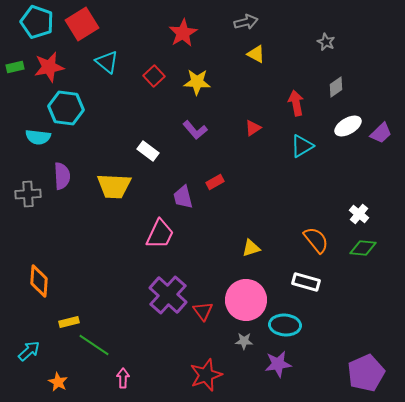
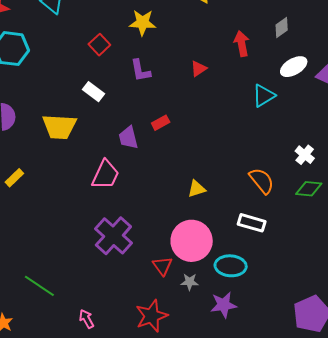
red square: (154, 76) -> (99, 45), moved
purple L-shape: (195, 130) -> (140, 71), turned 30
cyan triangle: (302, 146) -> (264, 96), moved
red triangle: (203, 311) -> (163, 266), moved
yellow rectangle: (69, 322) -> (14, 178), moved, turned -30
pink arrow: (123, 378) -> (86, 319), moved, turned -30

